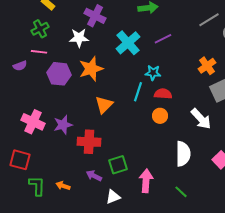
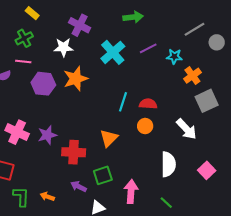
cyan star: (153, 73) -> (174, 56), moved
orange triangle: (104, 105) -> (109, 138), moved

